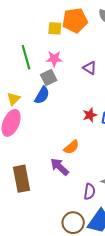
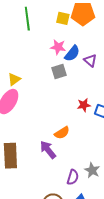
green line: (26, 57) -> (27, 19), moved
gray square: (49, 78) -> (59, 71), moved
blue semicircle: (42, 95) -> (72, 53), moved

